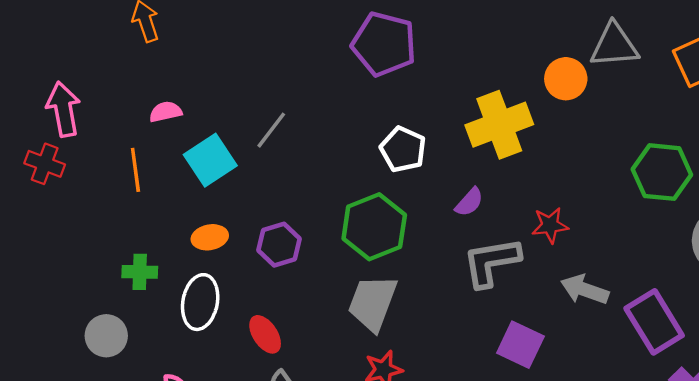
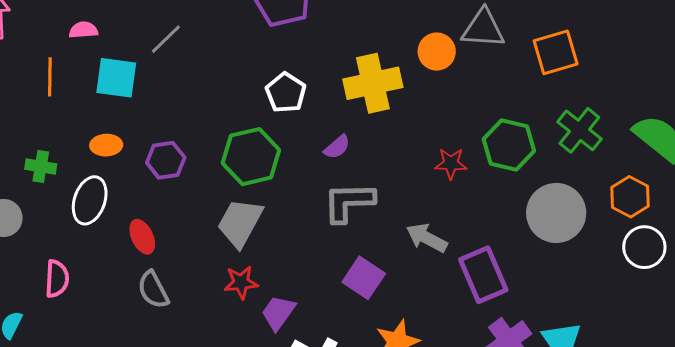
gray line: (271, 130) -> (166, 39), moved
cyan square: (210, 160) -> (116, 78), turned 33
red star: (550, 225) -> (451, 163), moved

